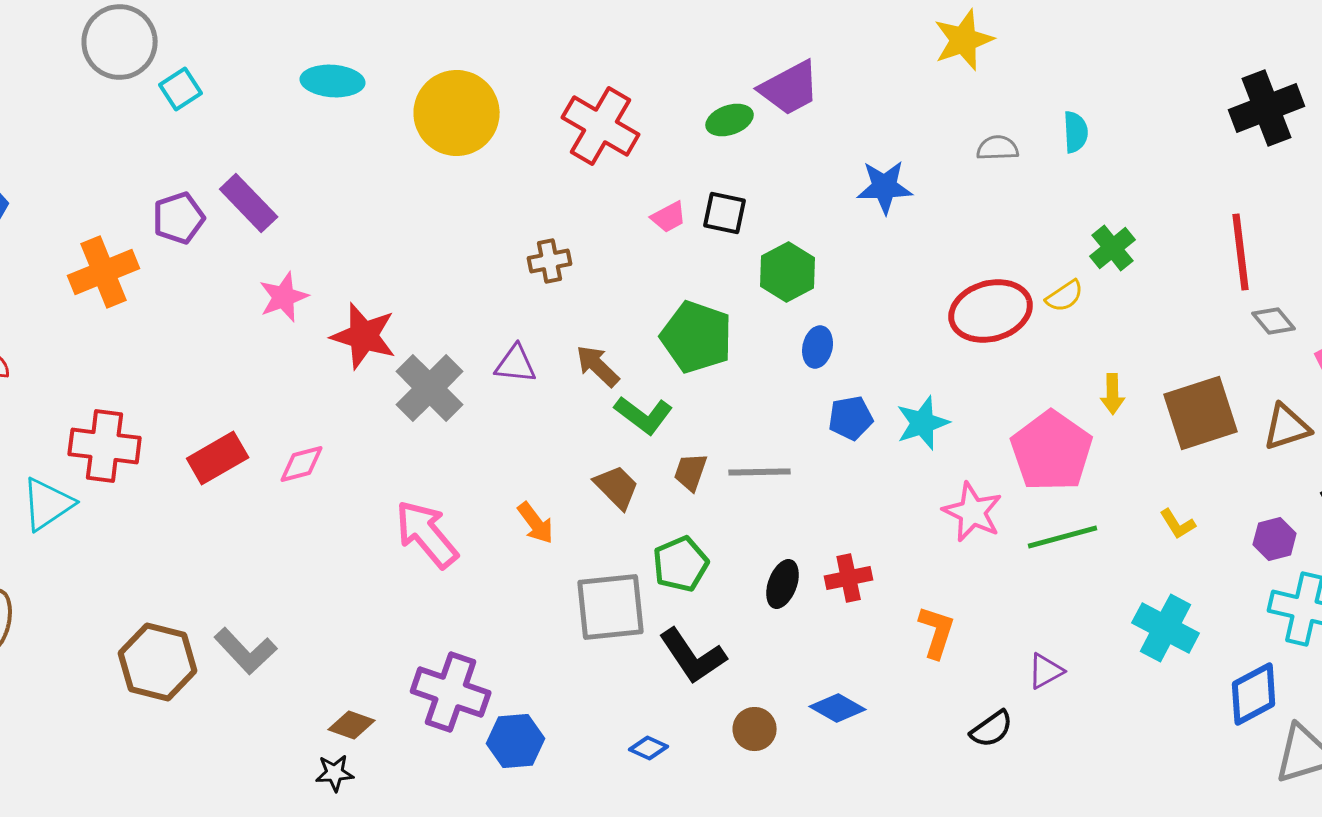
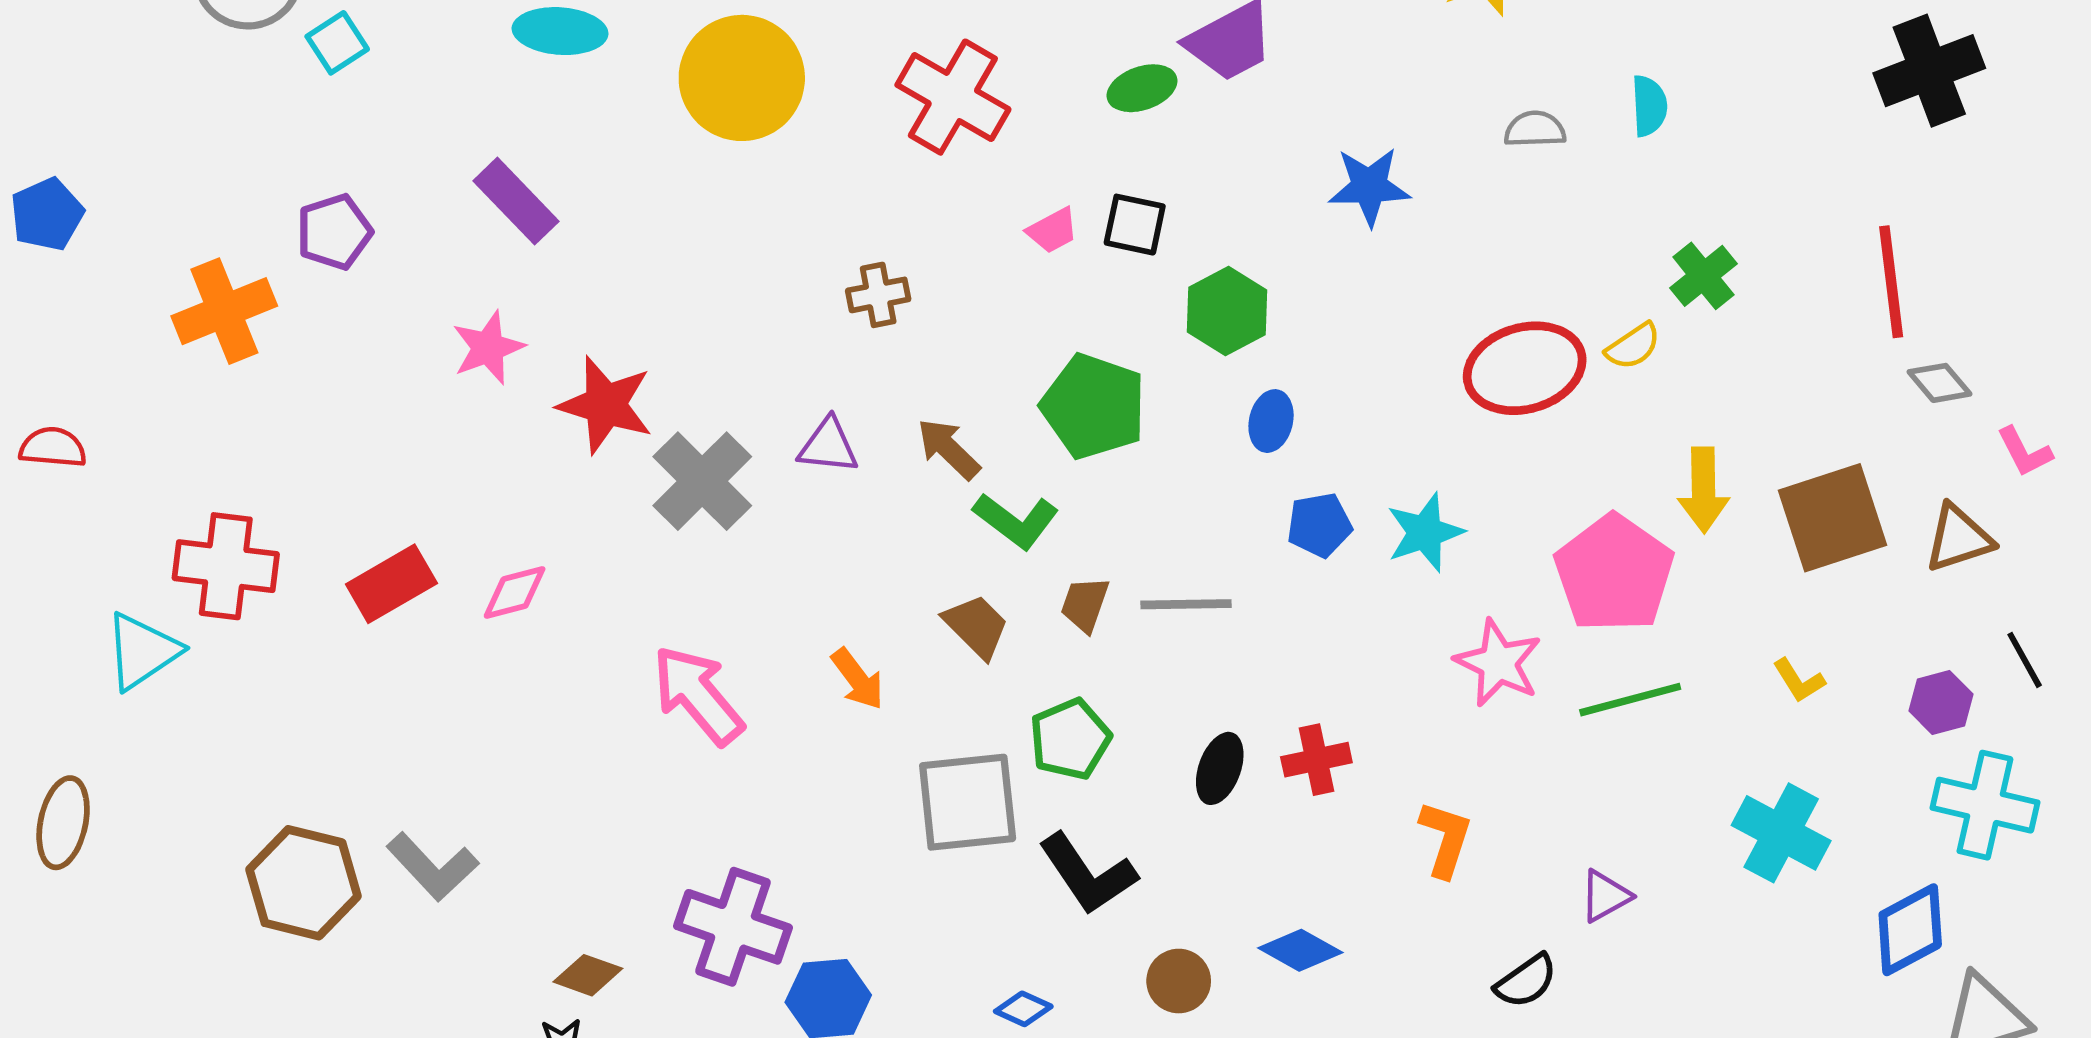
purple rectangle: (249, 203) -> (516, 201), moved
yellow arrow: (1113, 394) -> (1703, 490), size x1.4

